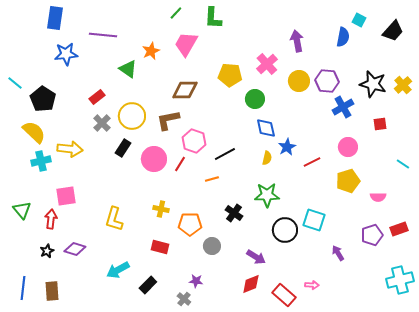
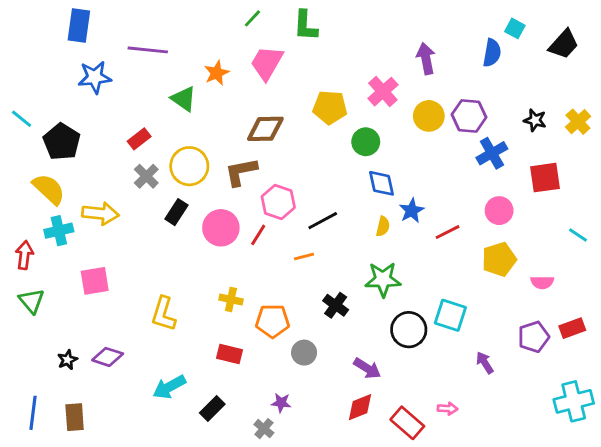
black star: (373, 84) -> (535, 120), size x0.6
red square: (380, 124) -> (545, 178), size x1.6
red arrow: (51, 219) -> (24, 255), moved

